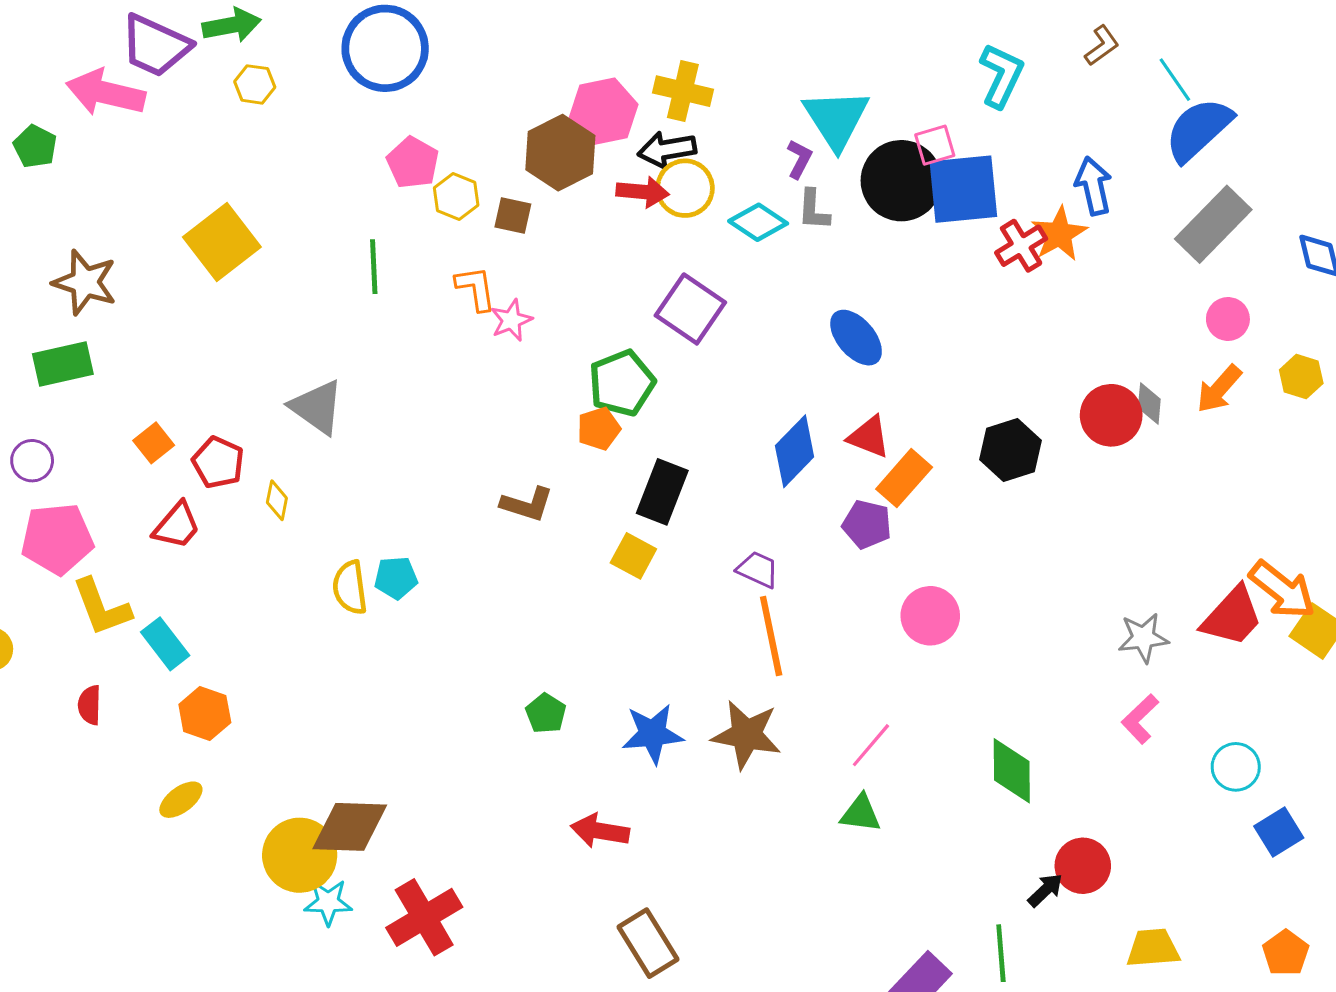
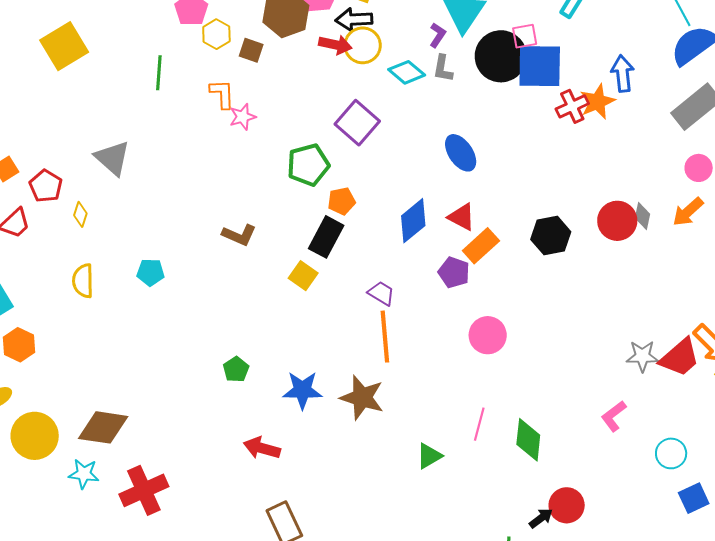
orange pentagon: (599, 429) -> (342, 201), moved
yellow semicircle: (350, 588) -> (83, 281), moved
gray star: (1143, 638) -> (642, 356), moved
pink line: (871, 745) -> (479, 424), moved, turned -32
green triangle: (861, 813) -> (429, 456), turned -44
yellow circle: (300, 855) -> (35, 436), moved

